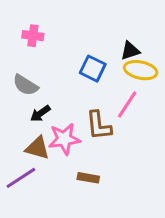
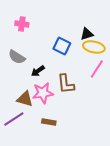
pink line: (127, 105) -> (97, 69), moved
black arrow: (40, 113) -> (38, 71), moved
brown rectangle: (88, 178) -> (49, 122), moved

